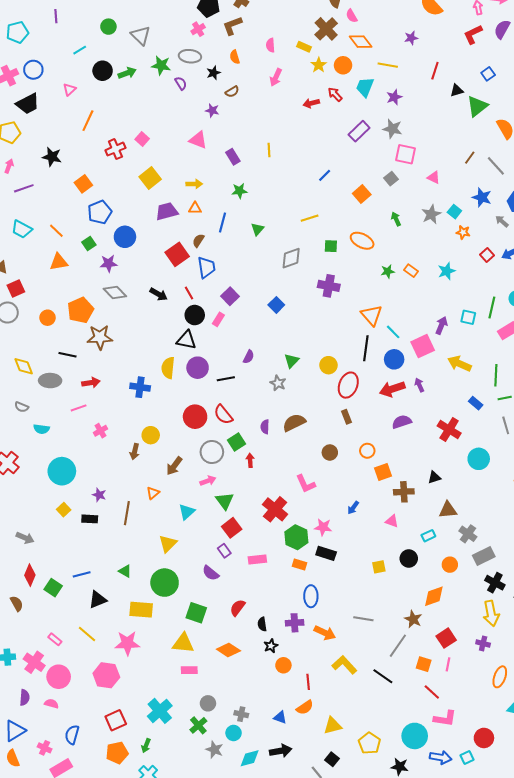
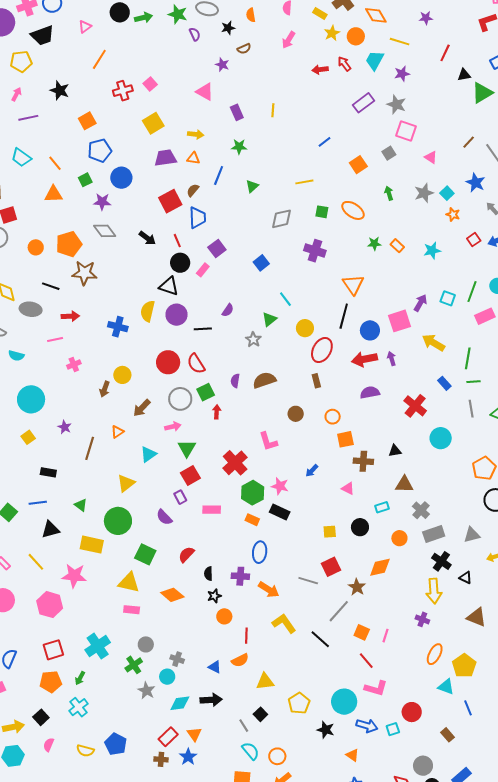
cyan line: (393, 332) -> (285, 299), moved
black rectangle: (90, 519) -> (48, 472), moved
red square: (446, 638) -> (331, 567), moved

